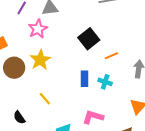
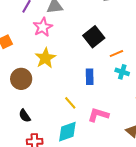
brown circle: (14, 68) -> (21, 79), moved
cyan cross: (105, 82) -> (122, 72), moved
yellow line: (45, 99) -> (70, 103), moved

